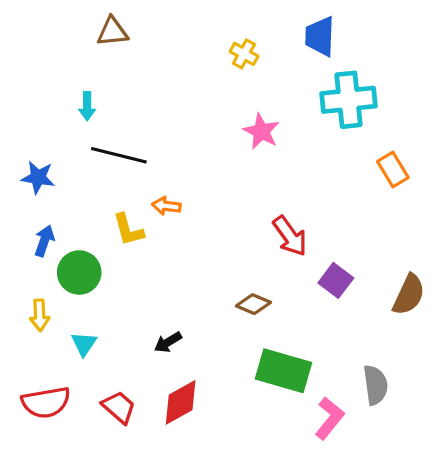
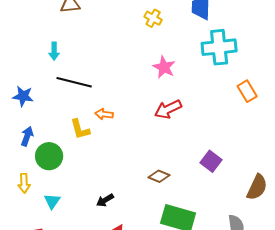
red arrow: (290, 236) -> (168, 109), moved, turned 100
brown semicircle: (409, 295) -> (257, 187), moved

